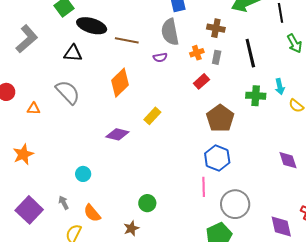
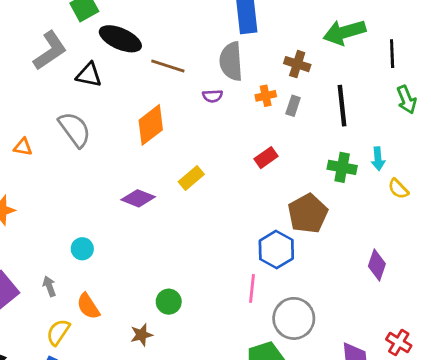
gray L-shape: (27, 39) -> (50, 51), moved
red rectangle: (201, 81) -> (266, 158), moved
brown pentagon: (220, 118) -> (308, 213), moved
purple diamond: (288, 160) -> (377, 265), turned 30

